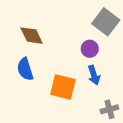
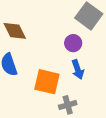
gray cross: (109, 109) -> (68, 105), moved

